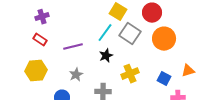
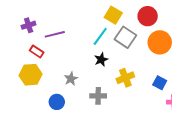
purple cross: (42, 17) -> (29, 25), moved
red rectangle: (40, 40) -> (37, 51), moved
purple line: (73, 47) -> (55, 34), moved

